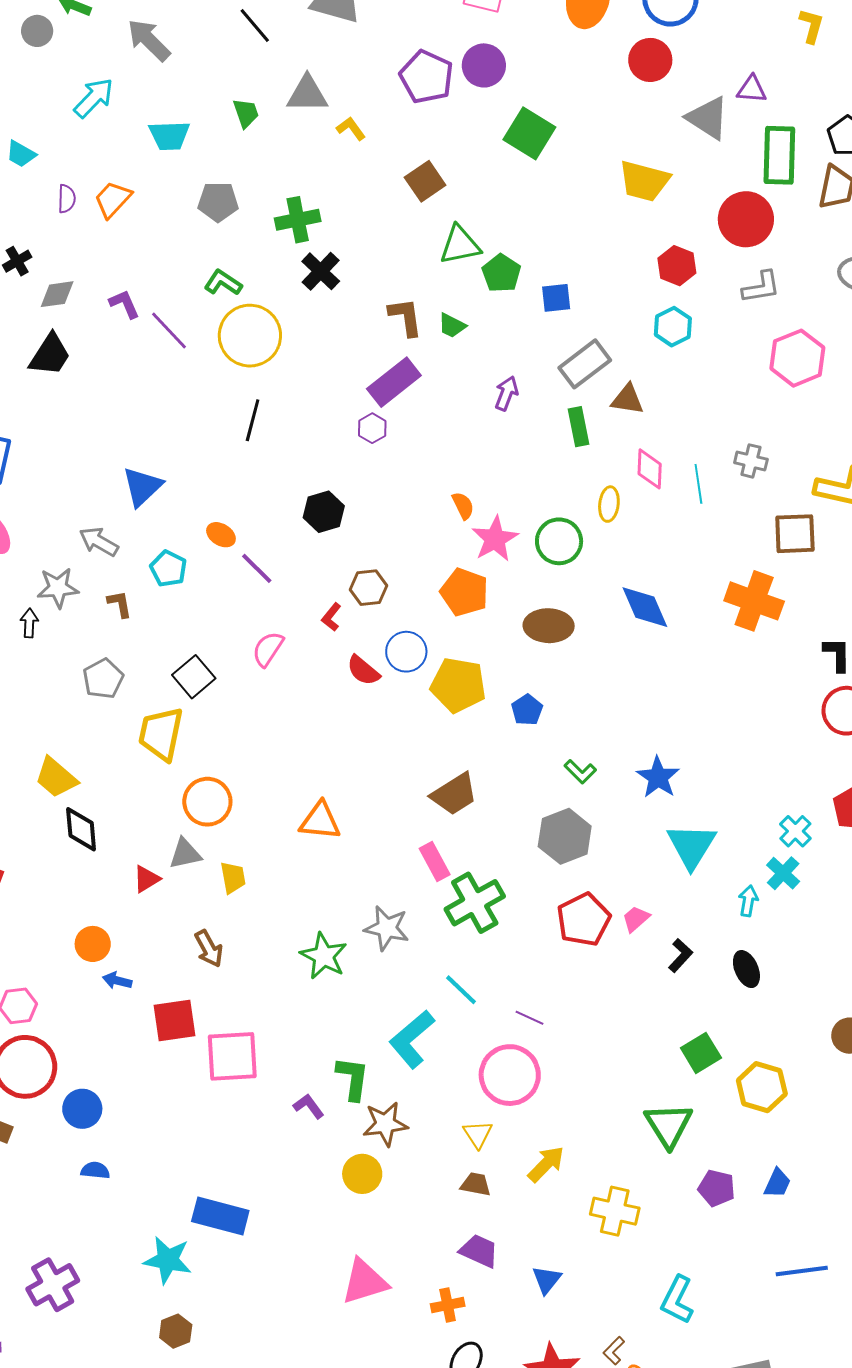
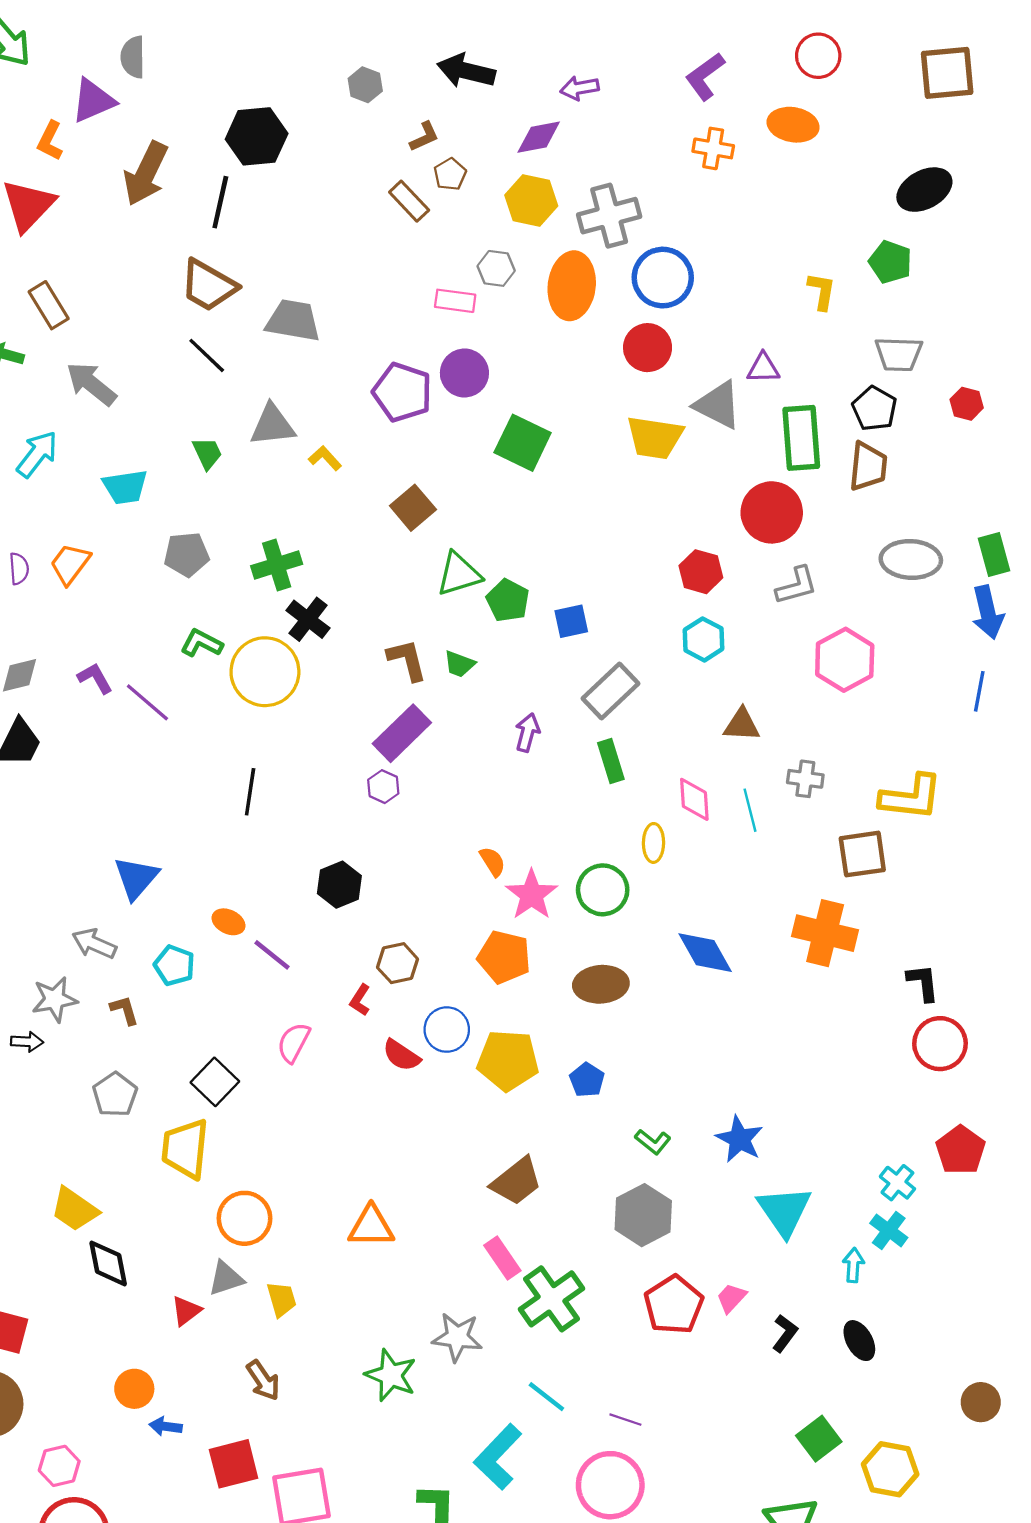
yellow trapezoid: (644, 181) -> (655, 438), moved
yellow circle: (250, 336) -> (265, 672), moved
brown triangle: (627, 399) -> (742, 725), moved
black arrow: (29, 623) -> (27, 1042), turned 96

